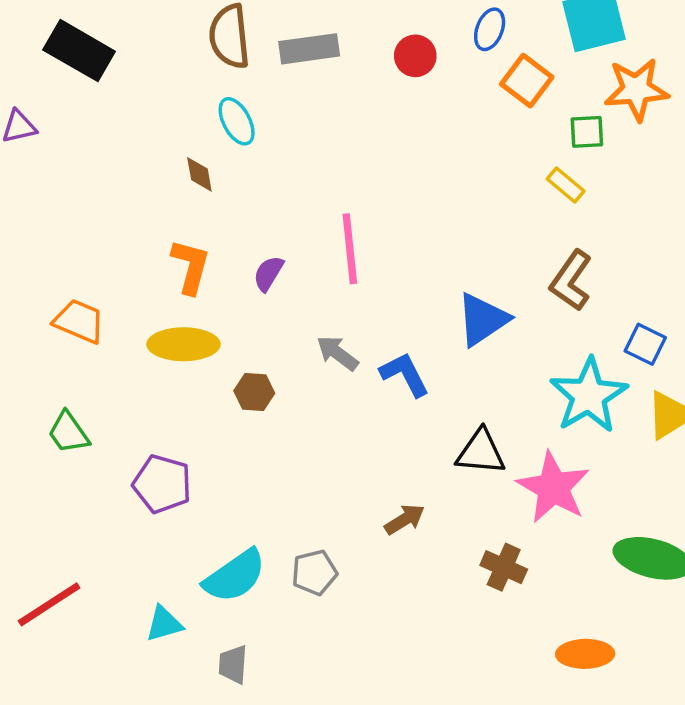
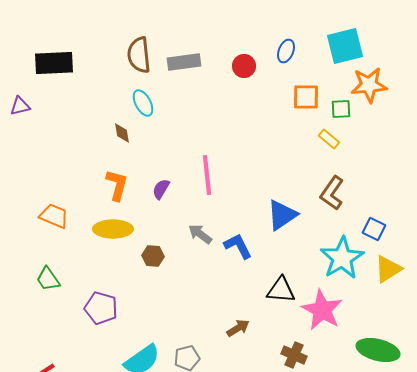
black rectangle: (79, 51) -> (54, 63), turned -33
orange square: (527, 81) -> (306, 97), moved, turned -36

